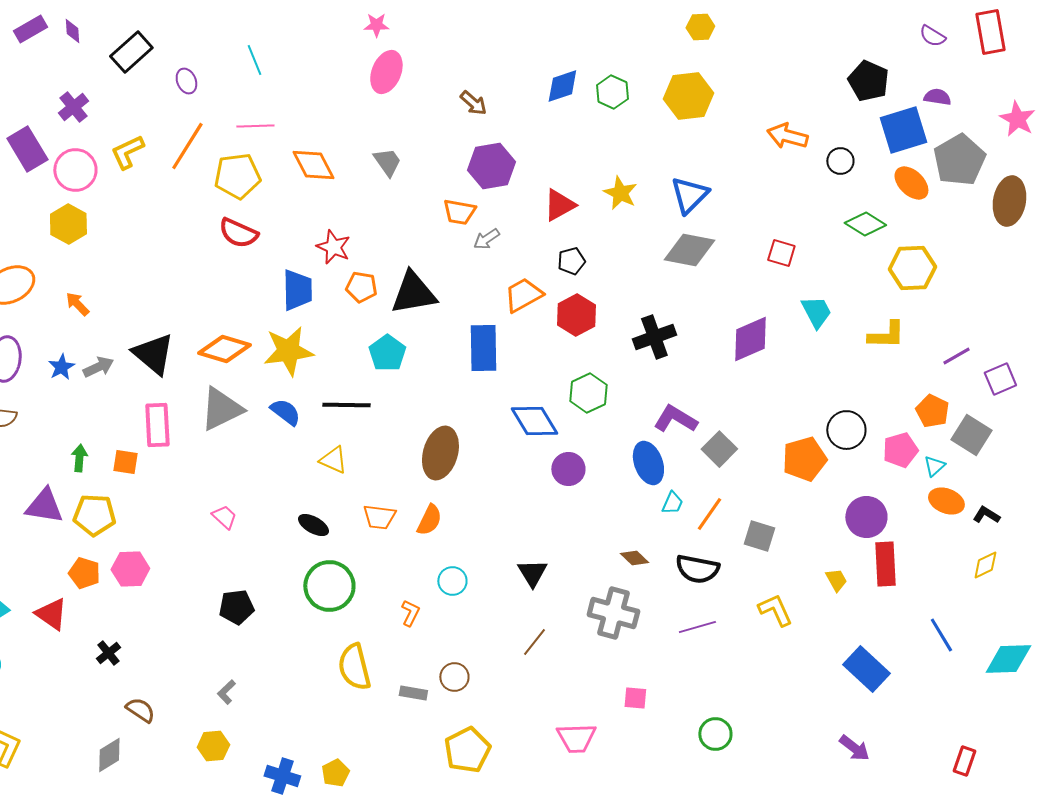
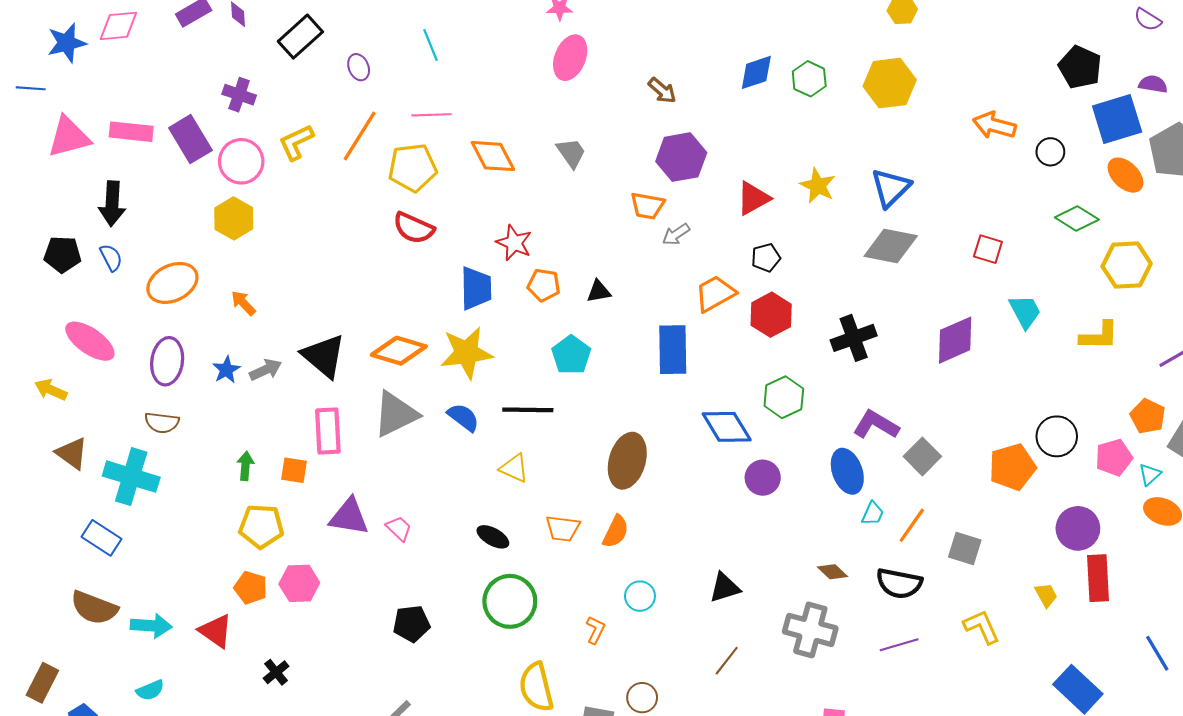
purple cross: (73, 107) -> (239, 95), turned -32
black triangle: (413, 293) -> (599, 291), size x0.5
purple triangle: (44, 506) -> (349, 517), moved
black triangle: (532, 573) -> (725, 588), turned 44

